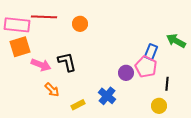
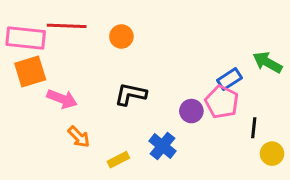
blue rectangle: (151, 52) -> (229, 79), turned 35
black L-shape: (67, 62) -> (131, 94), moved, turned -65
yellow circle: (159, 106) -> (272, 154), moved

